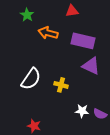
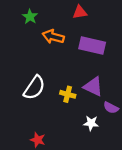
purple triangle: (91, 66) -> (93, 87), moved
purple semicircle: (100, 114) -> (111, 108), moved

